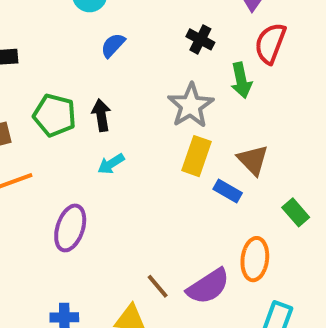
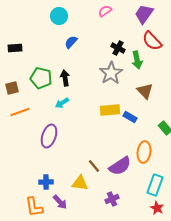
black cross: (200, 39) -> (118, 48), moved
red semicircle: (270, 43) -> (152, 41), turned -65
yellow rectangle: (197, 156) -> (110, 110), moved, turned 66
brown triangle: (253, 160) -> (145, 91), moved
cyan arrow: (111, 164) -> (62, 103), moved

